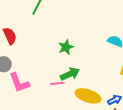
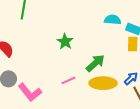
green arrow: (70, 74) -> (95, 63), moved

